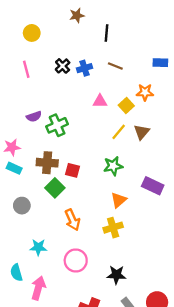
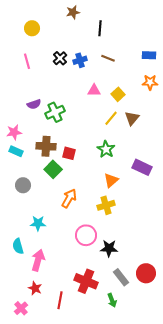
orange star: (145, 92) -> (150, 82), moved
green star: (113, 166) -> (106, 149), turned -30
orange arrow: (72, 220) -> (69, 198), turned -126
pink circle: (76, 261) -> (86, 235), moved

